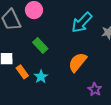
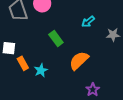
cyan arrow: (82, 22) -> (88, 22), size x0.6
green rectangle: (40, 46) -> (56, 38), moved

